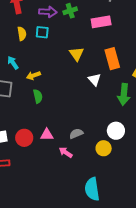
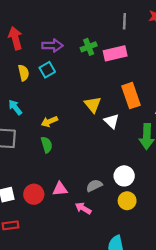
green cross: (70, 11) -> (89, 47), moved
cyan square: (42, 32) -> (47, 70), turned -32
yellow triangle: (77, 54) -> (93, 105), moved
yellow arrow: (33, 75) -> (49, 121), moved
white circle: (116, 131) -> (124, 176), moved

